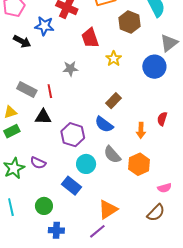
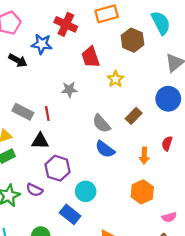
blue circle: (154, 67) -> (168, 99), moved
brown rectangle: (114, 101) -> (134, 116), moved
purple hexagon: (73, 135) -> (58, 168), moved
gray semicircle: (112, 155) -> (101, 124), moved

